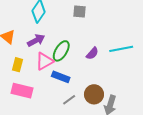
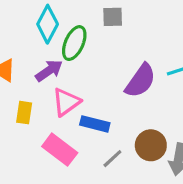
green ellipse: (61, 51) -> (74, 43), moved
purple semicircle: (92, 53) -> (140, 81), size x1.6
pink rectangle: (22, 91) -> (60, 150), moved, turned 30

